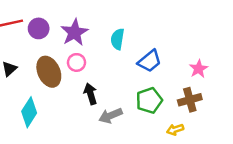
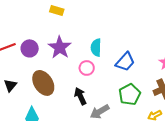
pink circle: (76, 62) -> (87, 68), moved

